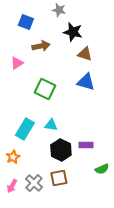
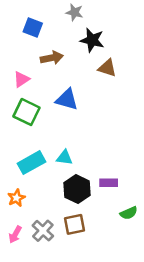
blue triangle: (86, 82) -> (67, 99), moved
green square: (45, 89) -> (27, 112), moved
cyan rectangle: (25, 129) -> (32, 163), turned 30

